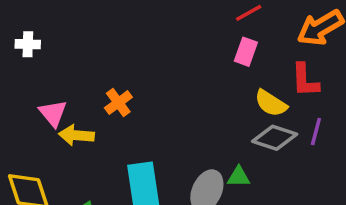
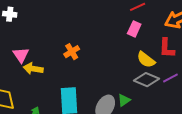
orange cross: (118, 103) -> (72, 52), moved
purple line: (316, 132) -> (170, 78), turned 42
green triangle: (239, 177) -> (124, 100), turned -40

